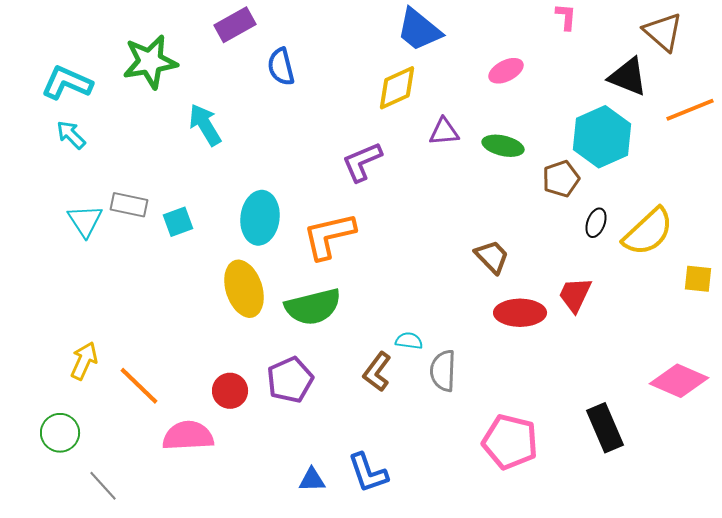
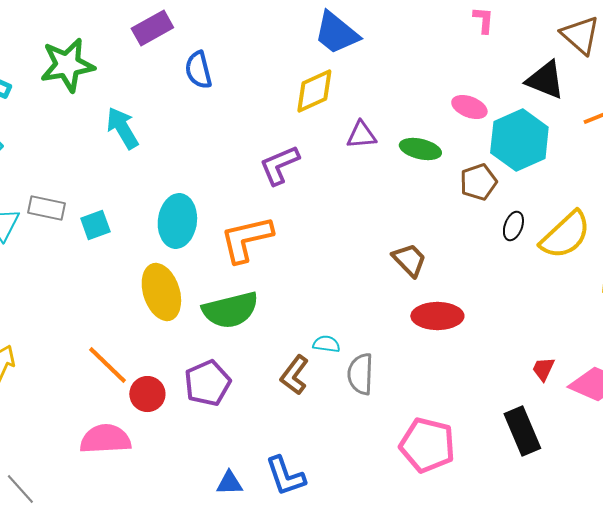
pink ellipse: (506, 71) -> (469, 107), moved, turned 48
red trapezoid: (575, 295) -> (543, 369), moved, size x0.7
orange line: (139, 386) -> (107, 365), moved

